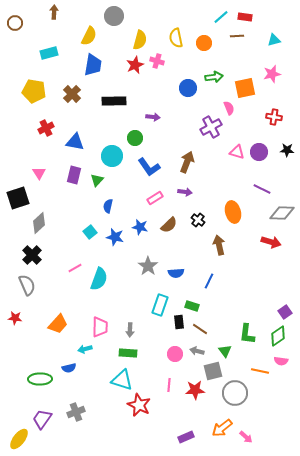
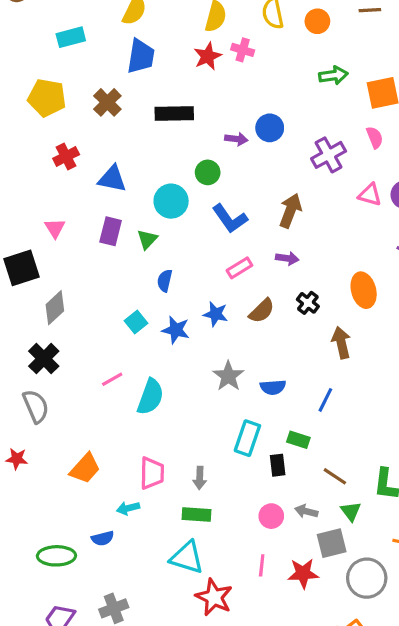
blue circle: (188, 88) -> (270, 128), moved
pink semicircle: (229, 108) -> (375, 137), moved
brown line: (200, 329) -> (335, 476), moved

